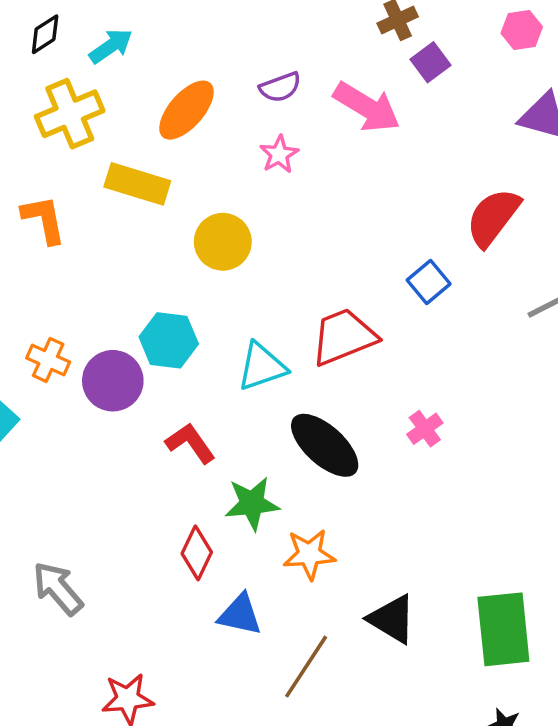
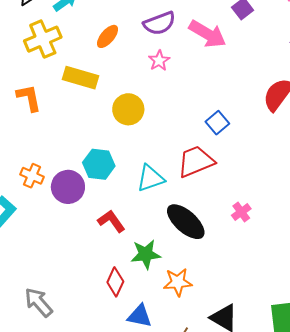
purple semicircle: (280, 87) -> (159, 23), size x1.4
orange ellipse: (186, 110) -> (108, 36), size x0.7
blue square: (429, 282) -> (217, 123), moved

